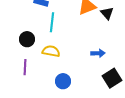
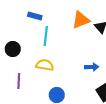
black circle: (27, 39) -> (13, 49), moved

